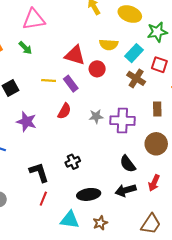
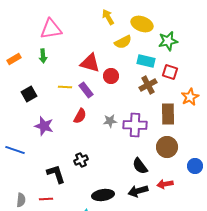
yellow semicircle: (109, 45) -> (123, 42), moved, turned -30
green arrow: (25, 48) -> (43, 56), turned 40
cyan rectangle: (134, 53) -> (146, 61), turned 60
brown cross: (136, 78) -> (148, 85), turned 30
brown rectangle: (157, 109) -> (168, 114), size x1.5
black cross: (73, 162) -> (81, 160), moved
red arrow: (154, 183) -> (165, 184), turned 56
red line: (43, 199) -> (46, 199), moved, turned 64

